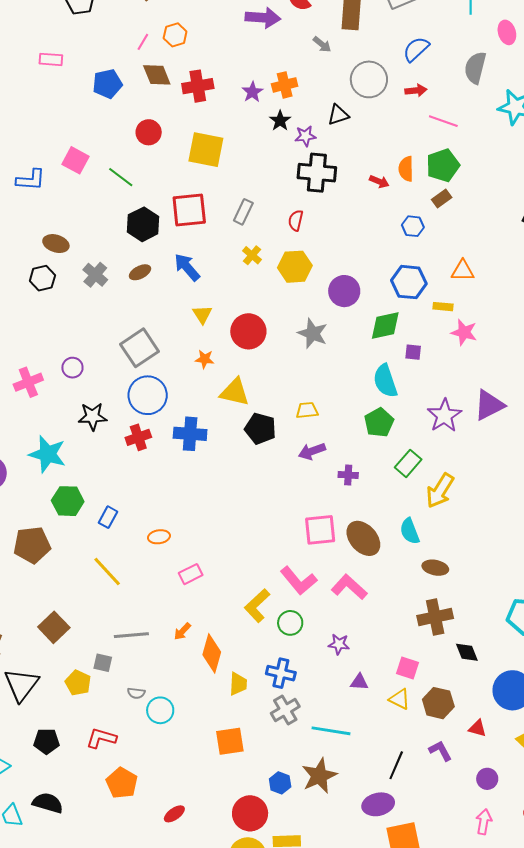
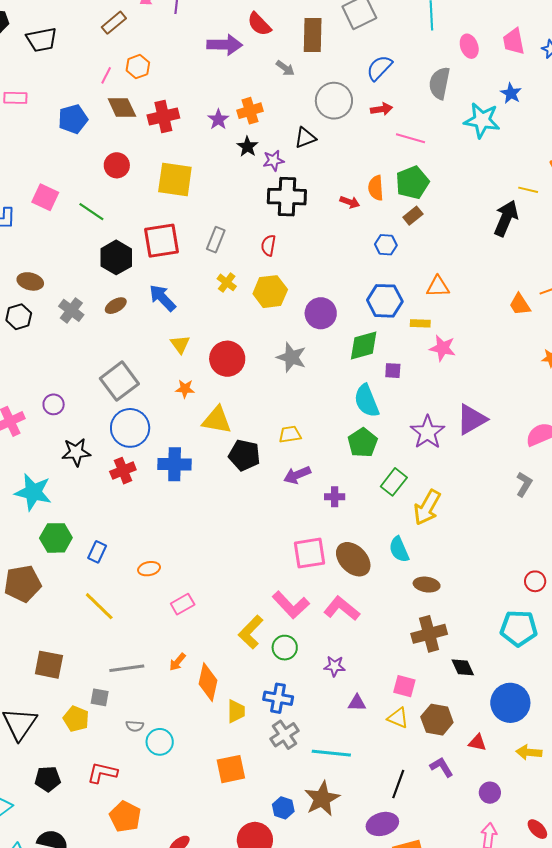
brown square: (54, 627) -> (49, 665), turned -32

